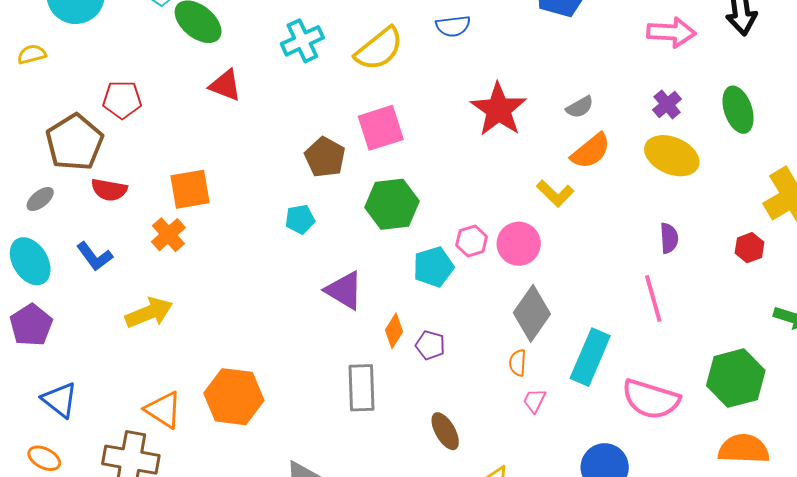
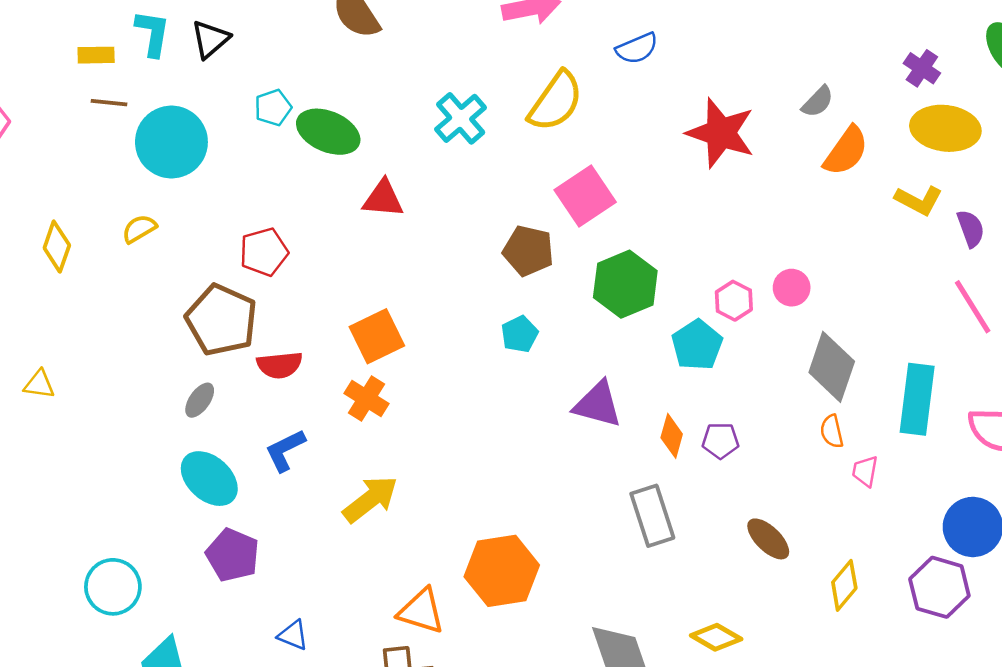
yellow L-shape: (555, 193) -> (919, 200), moved
pink circle: (519, 244) -> (792, 288), size x0.7
blue L-shape: (95, 256) -> (285, 450), turned 117
blue triangle: (60, 400) -> (293, 635), size x0.7

